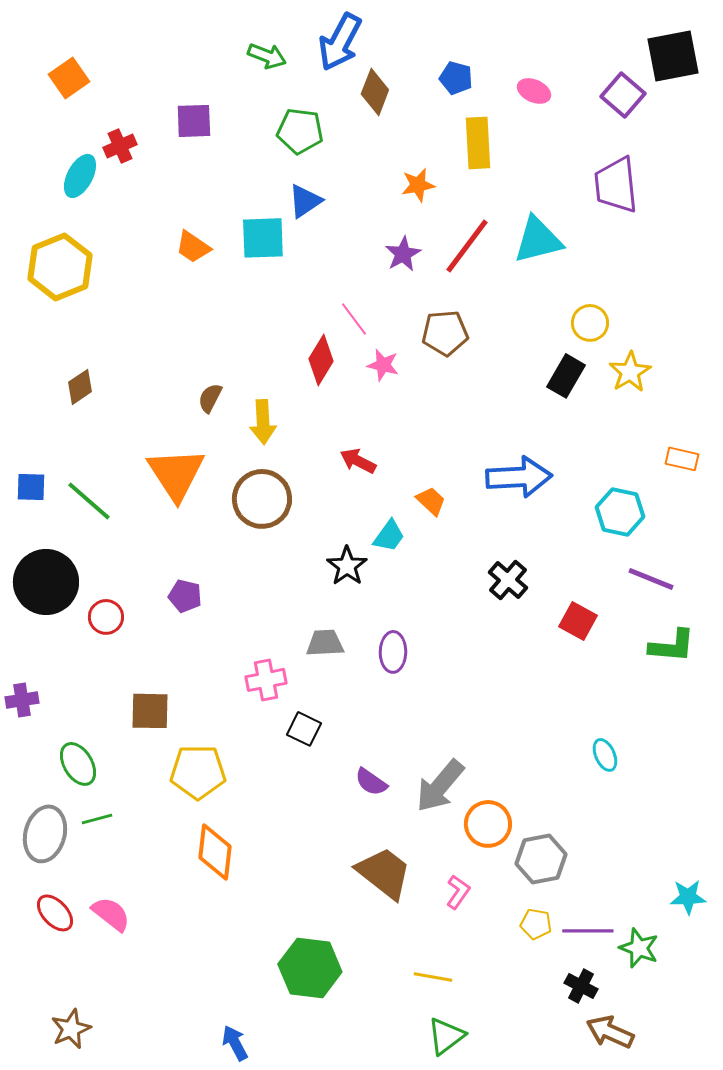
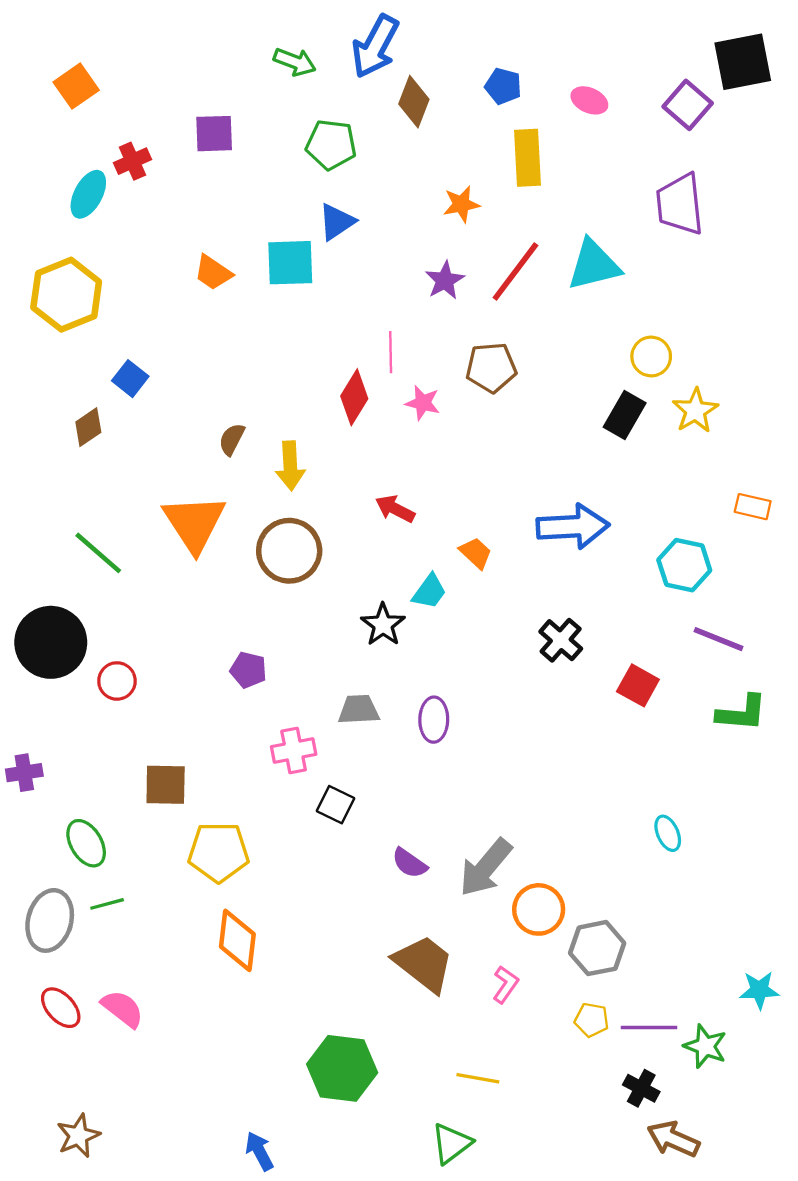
pink line: (354, 319) -> (391, 352), turned 36
blue square: (31, 487) -> (130, 379), moved, turned 36
purple pentagon: (185, 596) -> (248, 670), moved
green triangle: (446, 1036) -> (451, 1143), moved

